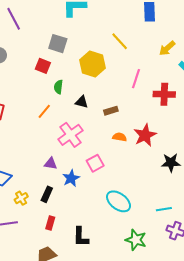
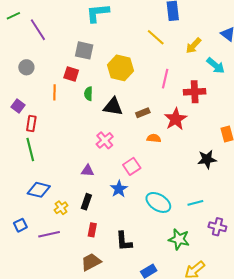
yellow line: (120, 41) -> (156, 37), moved
black triangle: (82, 102) -> (113, 107), size x1.5
orange line: (44, 111) -> (54, 92), moved, turned -35
pink cross: (70, 135) -> (105, 140), size x0.7
red star: (145, 135) -> (176, 119), moved
blue star: (71, 178) -> (119, 189), moved
cyan line: (164, 209) -> (195, 203), moved

